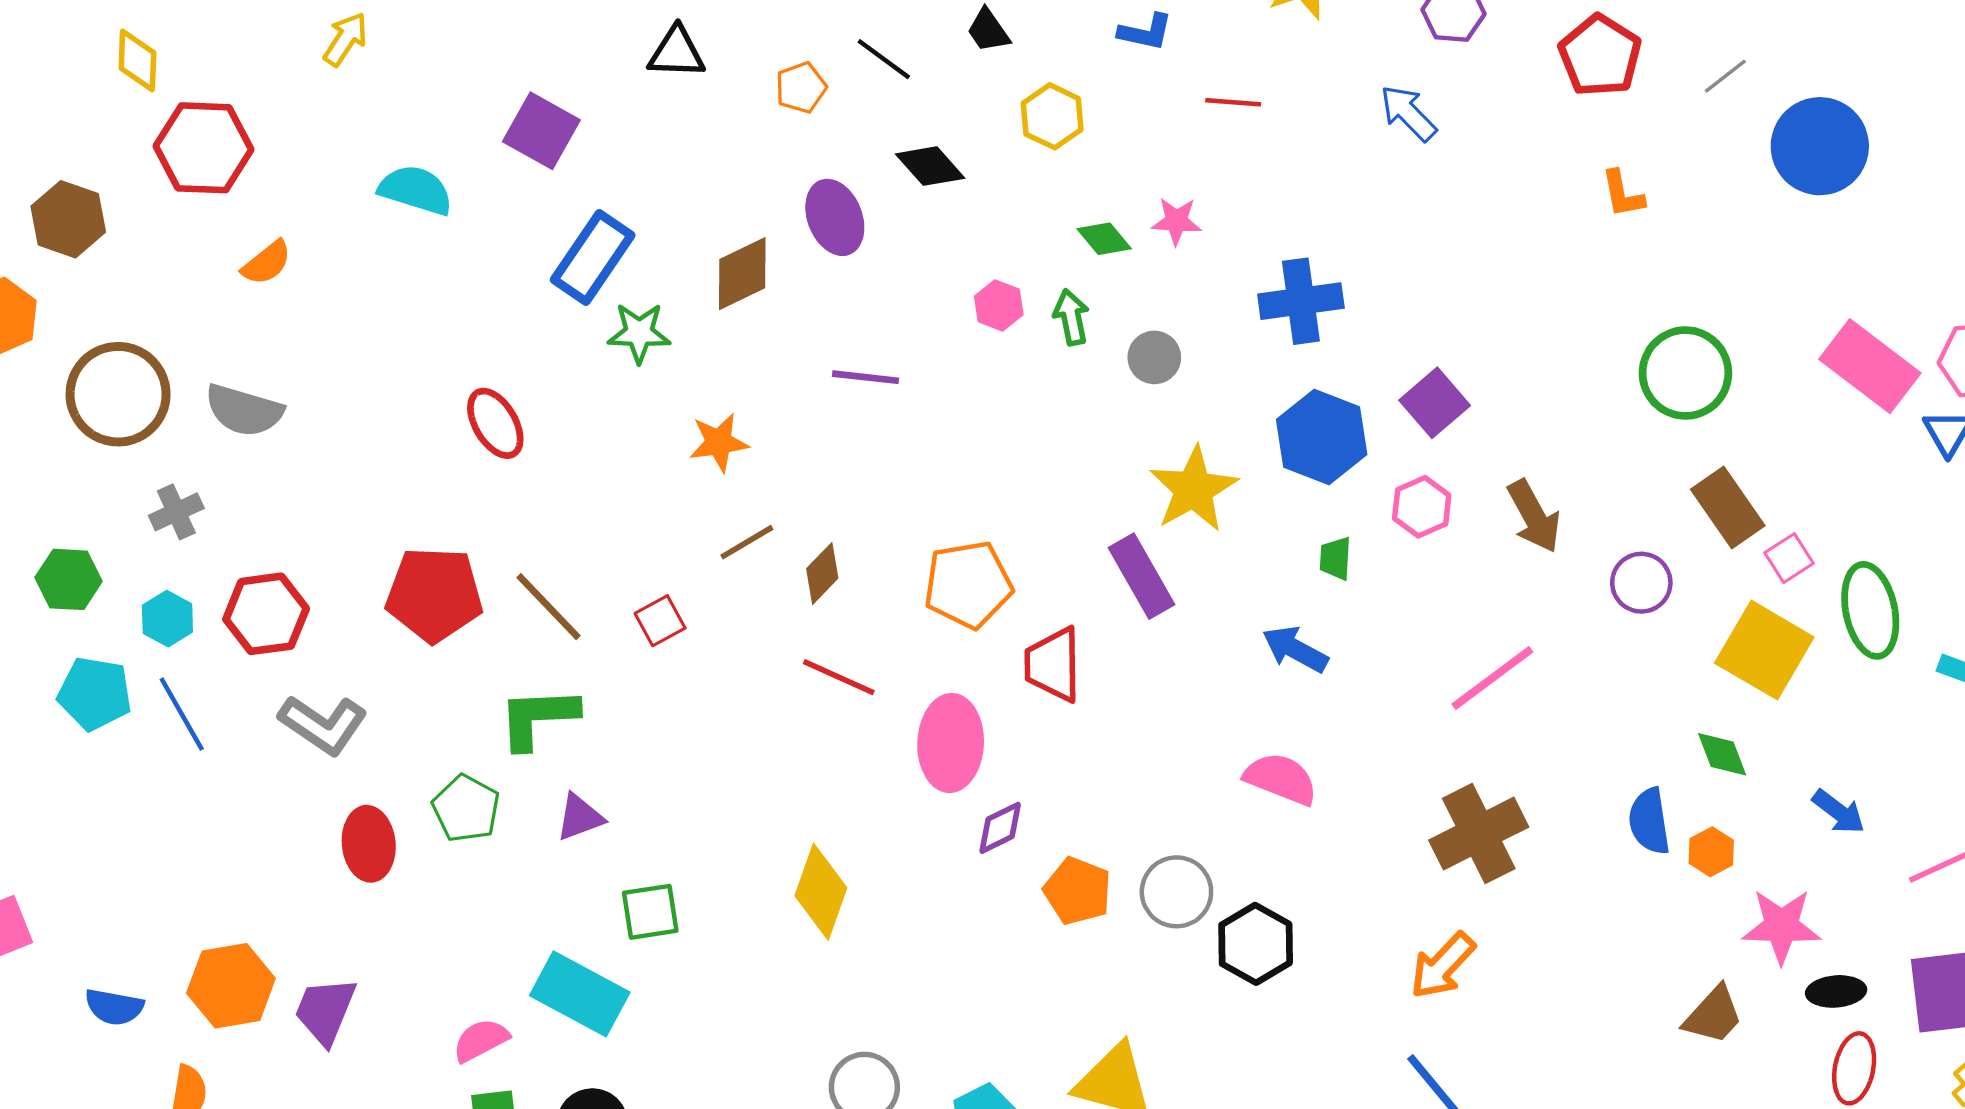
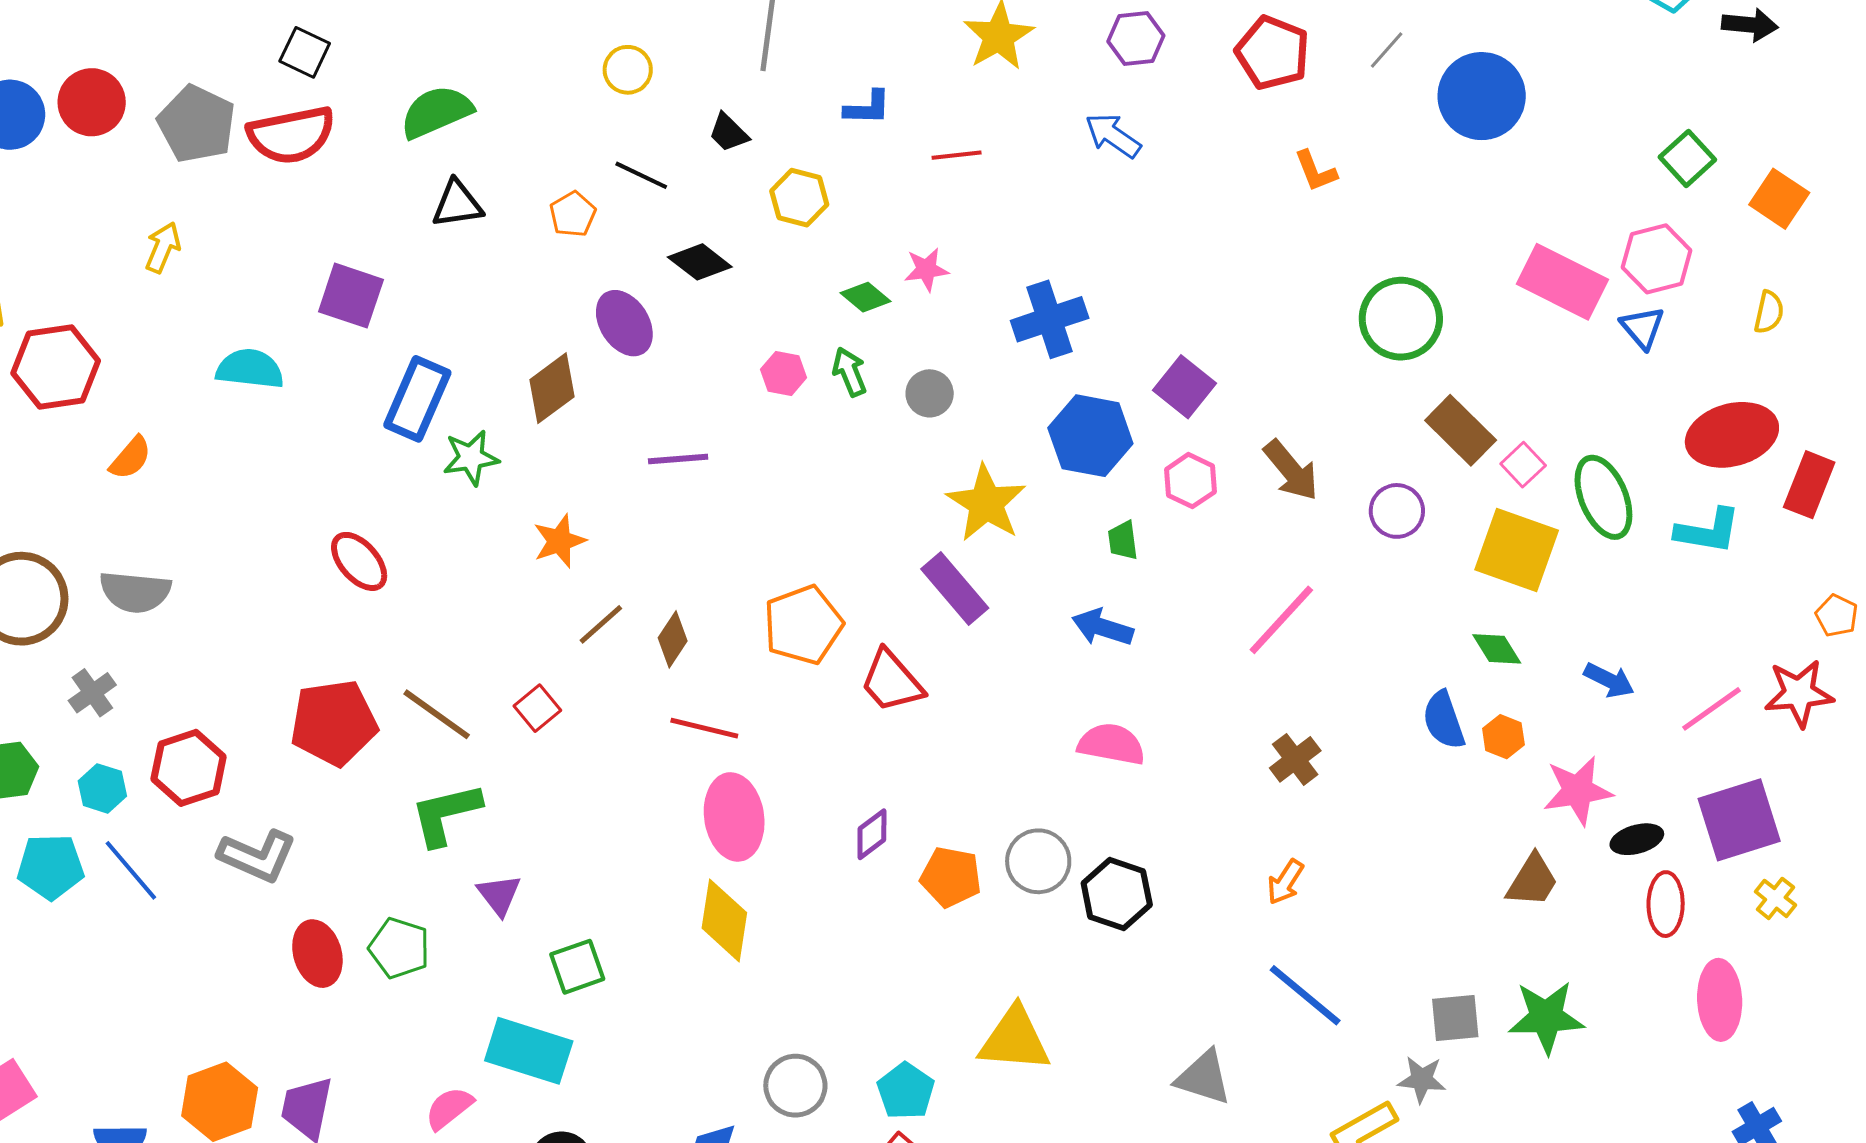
red trapezoid: (1053, 665) -> (892, 681), turned -30
pink ellipse: (951, 743) -> (734, 817), moved
green pentagon: (466, 808) -> (399, 948), moved
purple triangle: (580, 817) -> (499, 895), turned -36
brown cross: (1479, 834) -> (1295, 759), size x0.6
orange arrow: (1443, 966) -> (1285, 882), size x0.7

